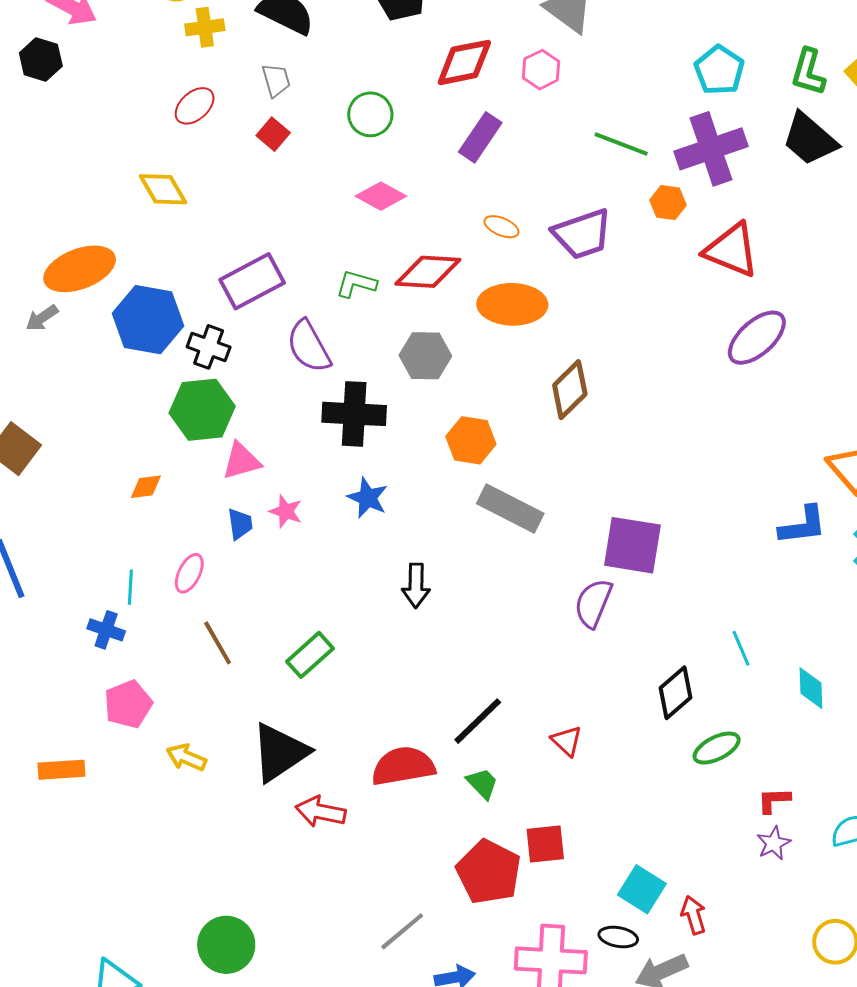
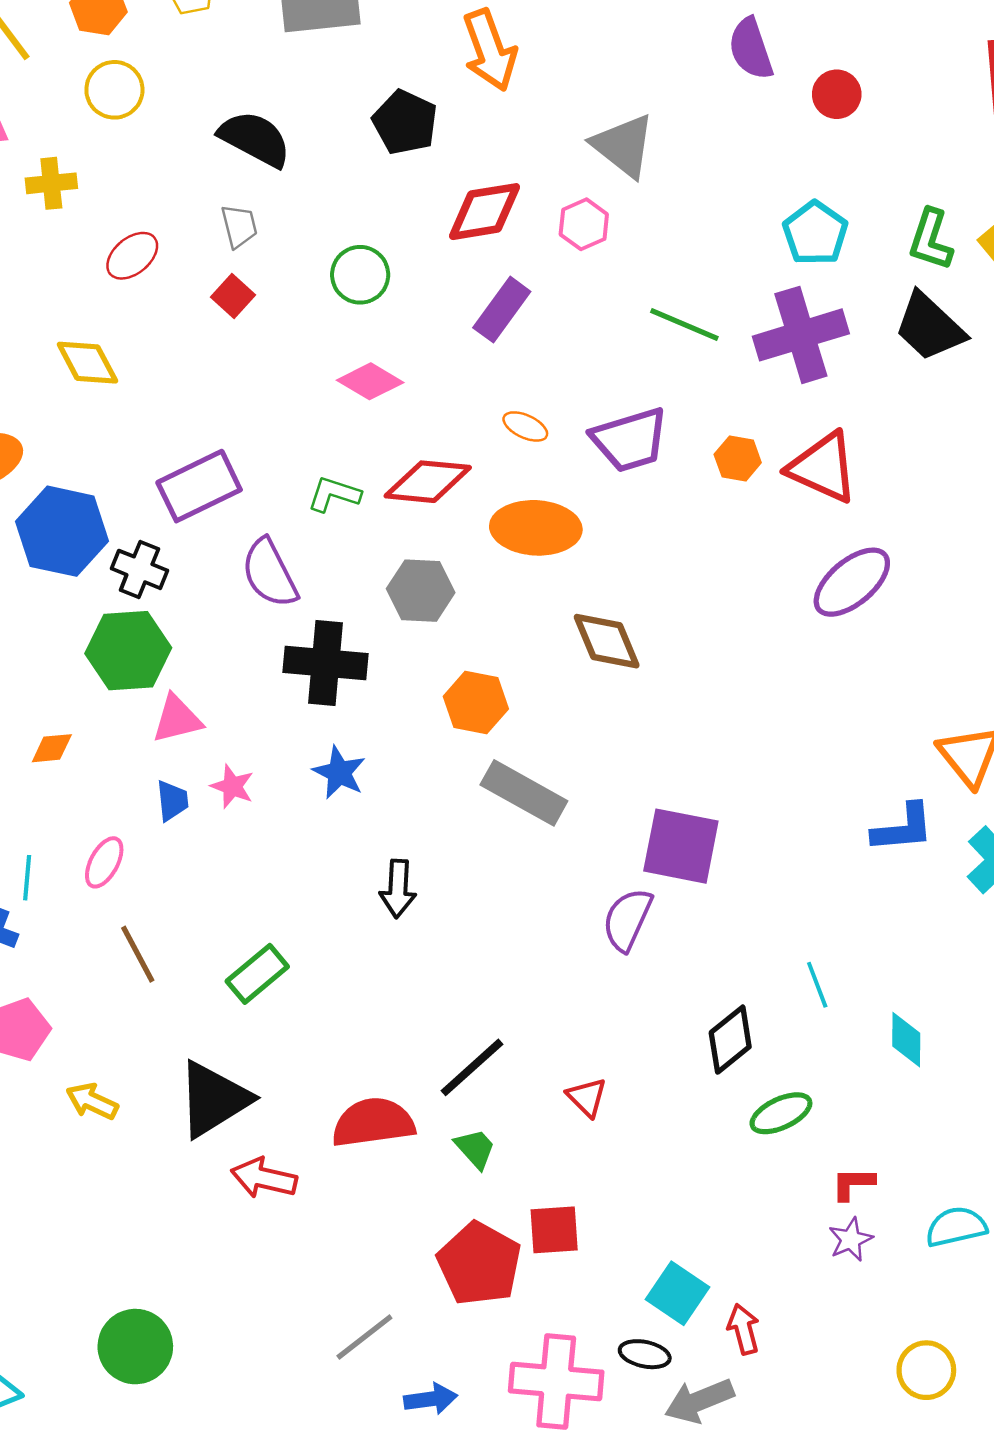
yellow cross: (205, 27) -> (51, 183), moved
orange hexagon: (668, 203) -> (738, 458), moved
brown diamond: (570, 390) -> (607, 641), turned -70

